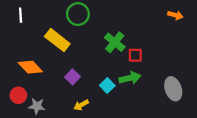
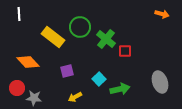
green circle: (78, 14) -> (80, 27), moved
purple square: (73, 77) -> (67, 71), turned 32
green arrow: (130, 78) -> (120, 89), moved

